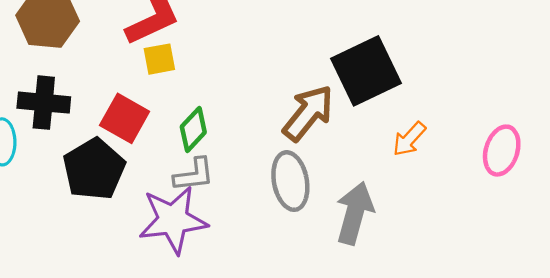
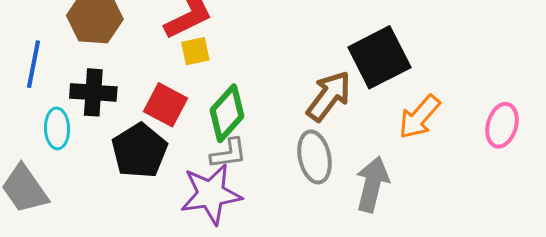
green diamond: (193, 129) -> (227, 113), size x1.4
orange arrow: (409, 139) -> (419, 117), size x1.4

